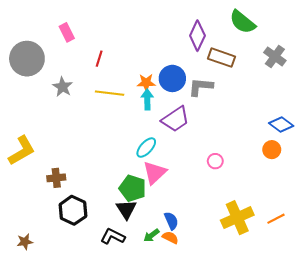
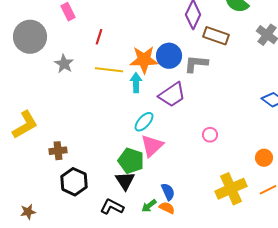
orange star: (146, 83) -> (144, 60), size x1.6
cyan arrow: (147, 99) -> (136, 83), moved
orange circle: (272, 150) -> (264, 158), moved

